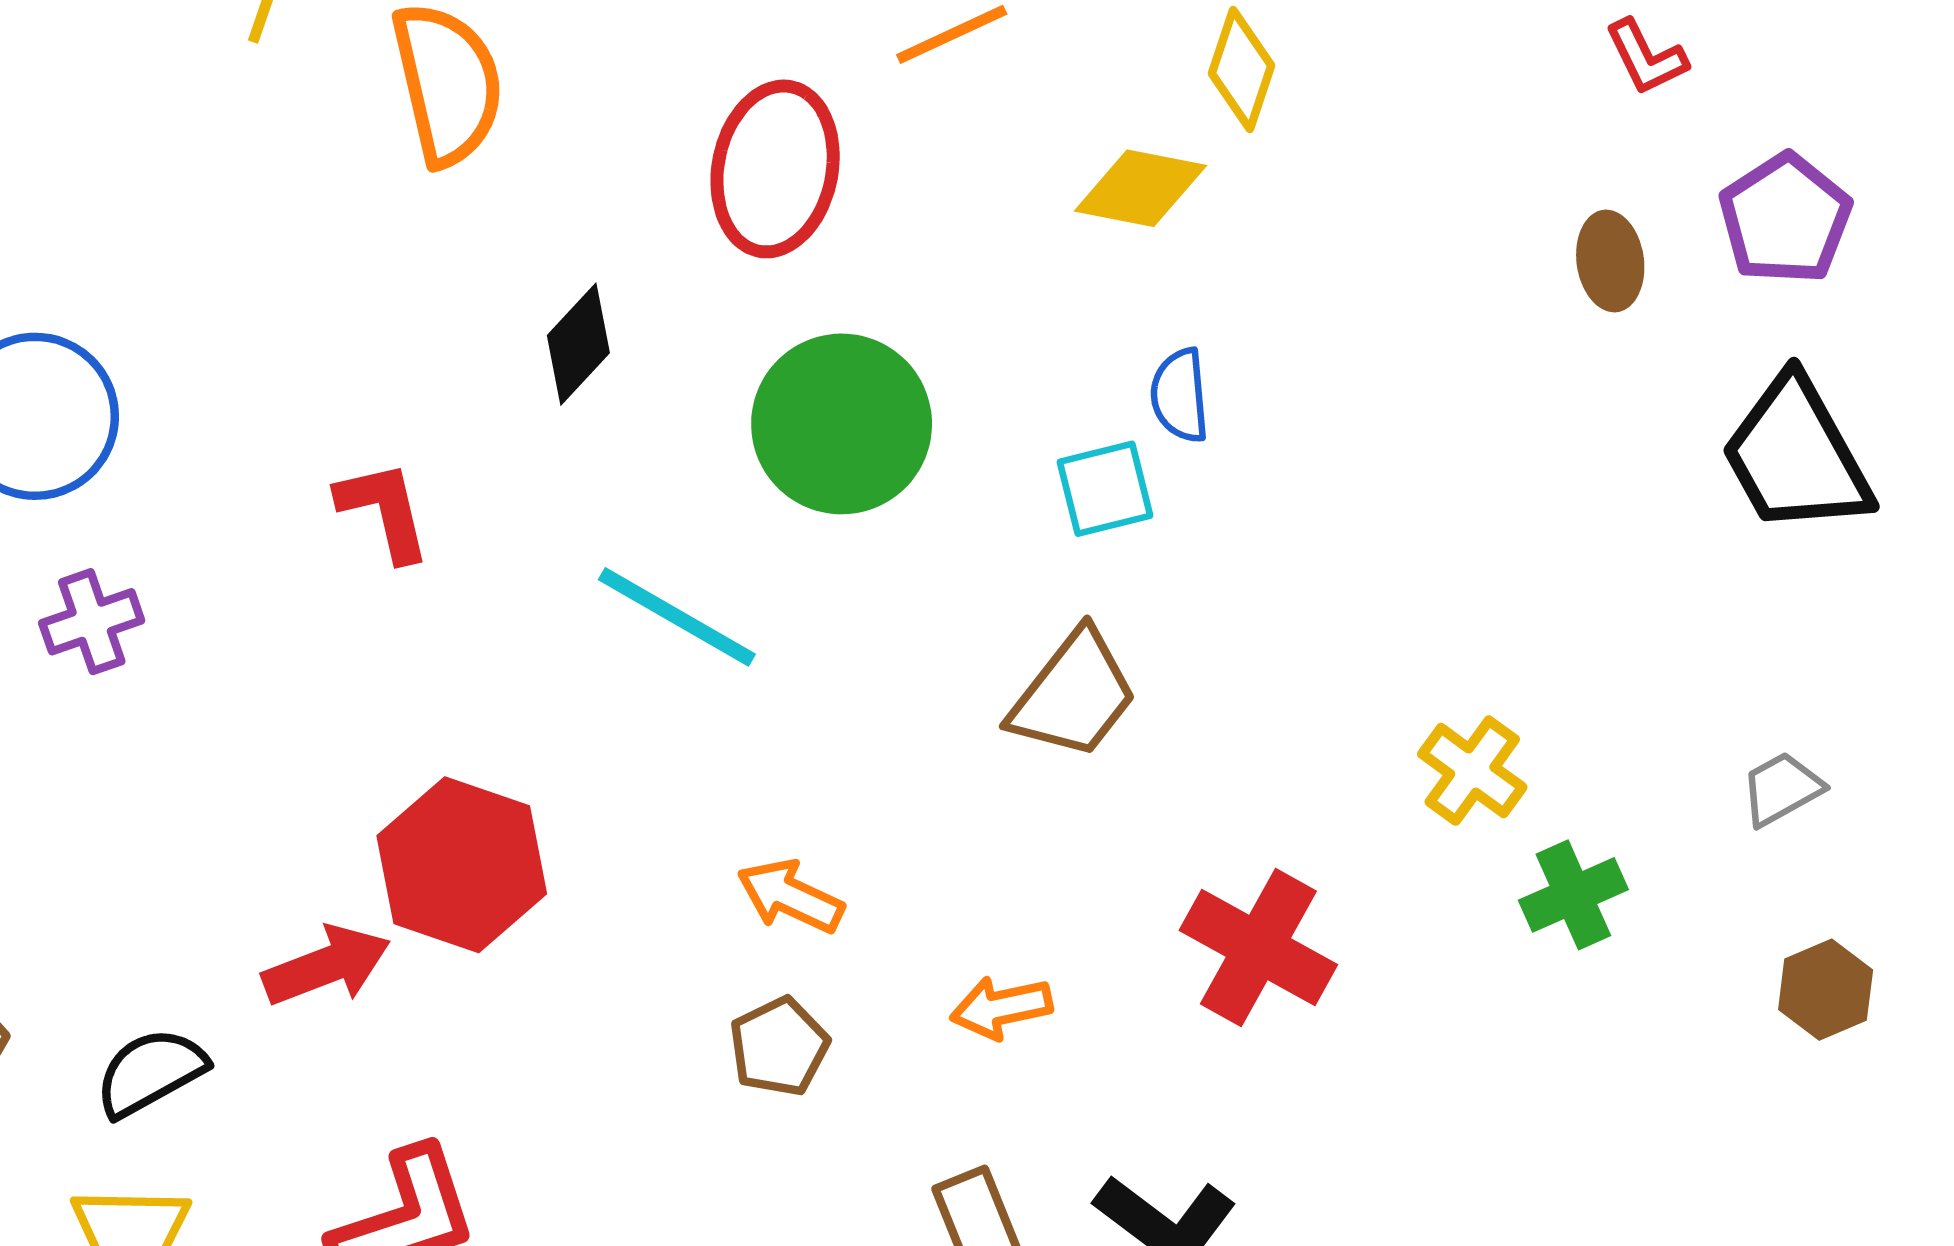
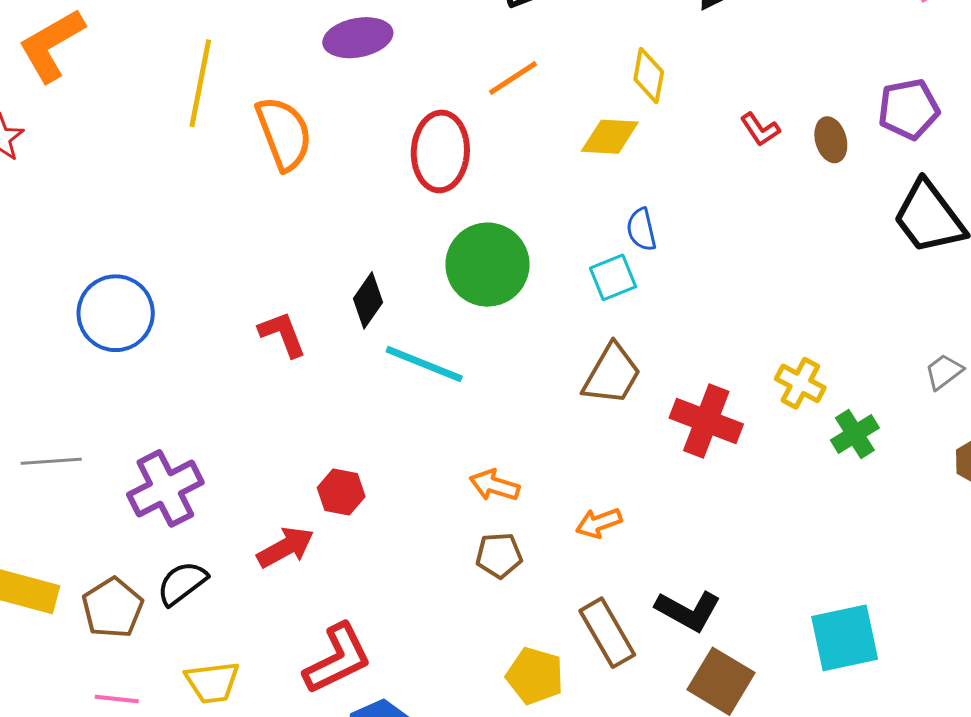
red L-shape: (1646, 57) -> (760, 129), moved
purple pentagon: (1785, 219) -> (909, 109), turned 30
black diamond: (578, 344) -> (368, 300), moved
purple cross: (92, 622) -> (165, 488), moved, size x1.6
red hexagon: (462, 865) -> (341, 492), size x0.6
red cross: (1258, 948) -> (706, 421), moved
brown pentagon: (779, 1047) -> (499, 555), turned 30
black semicircle: (151, 1072) -> (182, 583), moved

